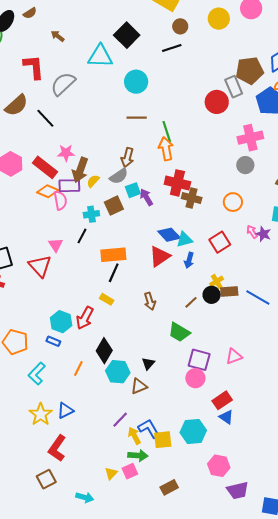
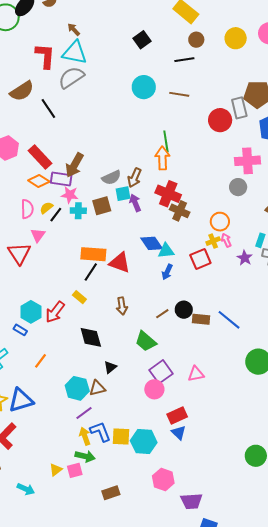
black square: (127, 35) -> (142, 40), size x0.7
cyan triangle: (100, 56) -> (75, 53), moved
brown line: (137, 118) -> (179, 94), moved
pink star: (66, 153) -> (70, 195), moved
brown arrow: (127, 157) -> (135, 178), moved
yellow semicircle: (93, 181) -> (46, 208), moved
pink semicircle: (60, 200) -> (27, 209), moved
pink arrow: (252, 232) -> (226, 240), moved
black line: (82, 236) -> (56, 215), moved
red triangle: (160, 256) -> (120, 263), moved, turned 45
yellow cross: (217, 281) -> (213, 241), moved
brown rectangle: (229, 292) -> (201, 319), moved
black diamond: (104, 351) -> (91, 337), moved, turned -55
purple square: (199, 360) -> (161, 372), turned 30
cyan hexagon: (118, 372) -> (77, 388), moved
blue triangle: (65, 411) -> (21, 400), size x1.5
purple line: (120, 420) -> (84, 413), moved
yellow square: (163, 440) -> (121, 436), moved
purple trapezoid: (238, 490) -> (191, 501), moved

